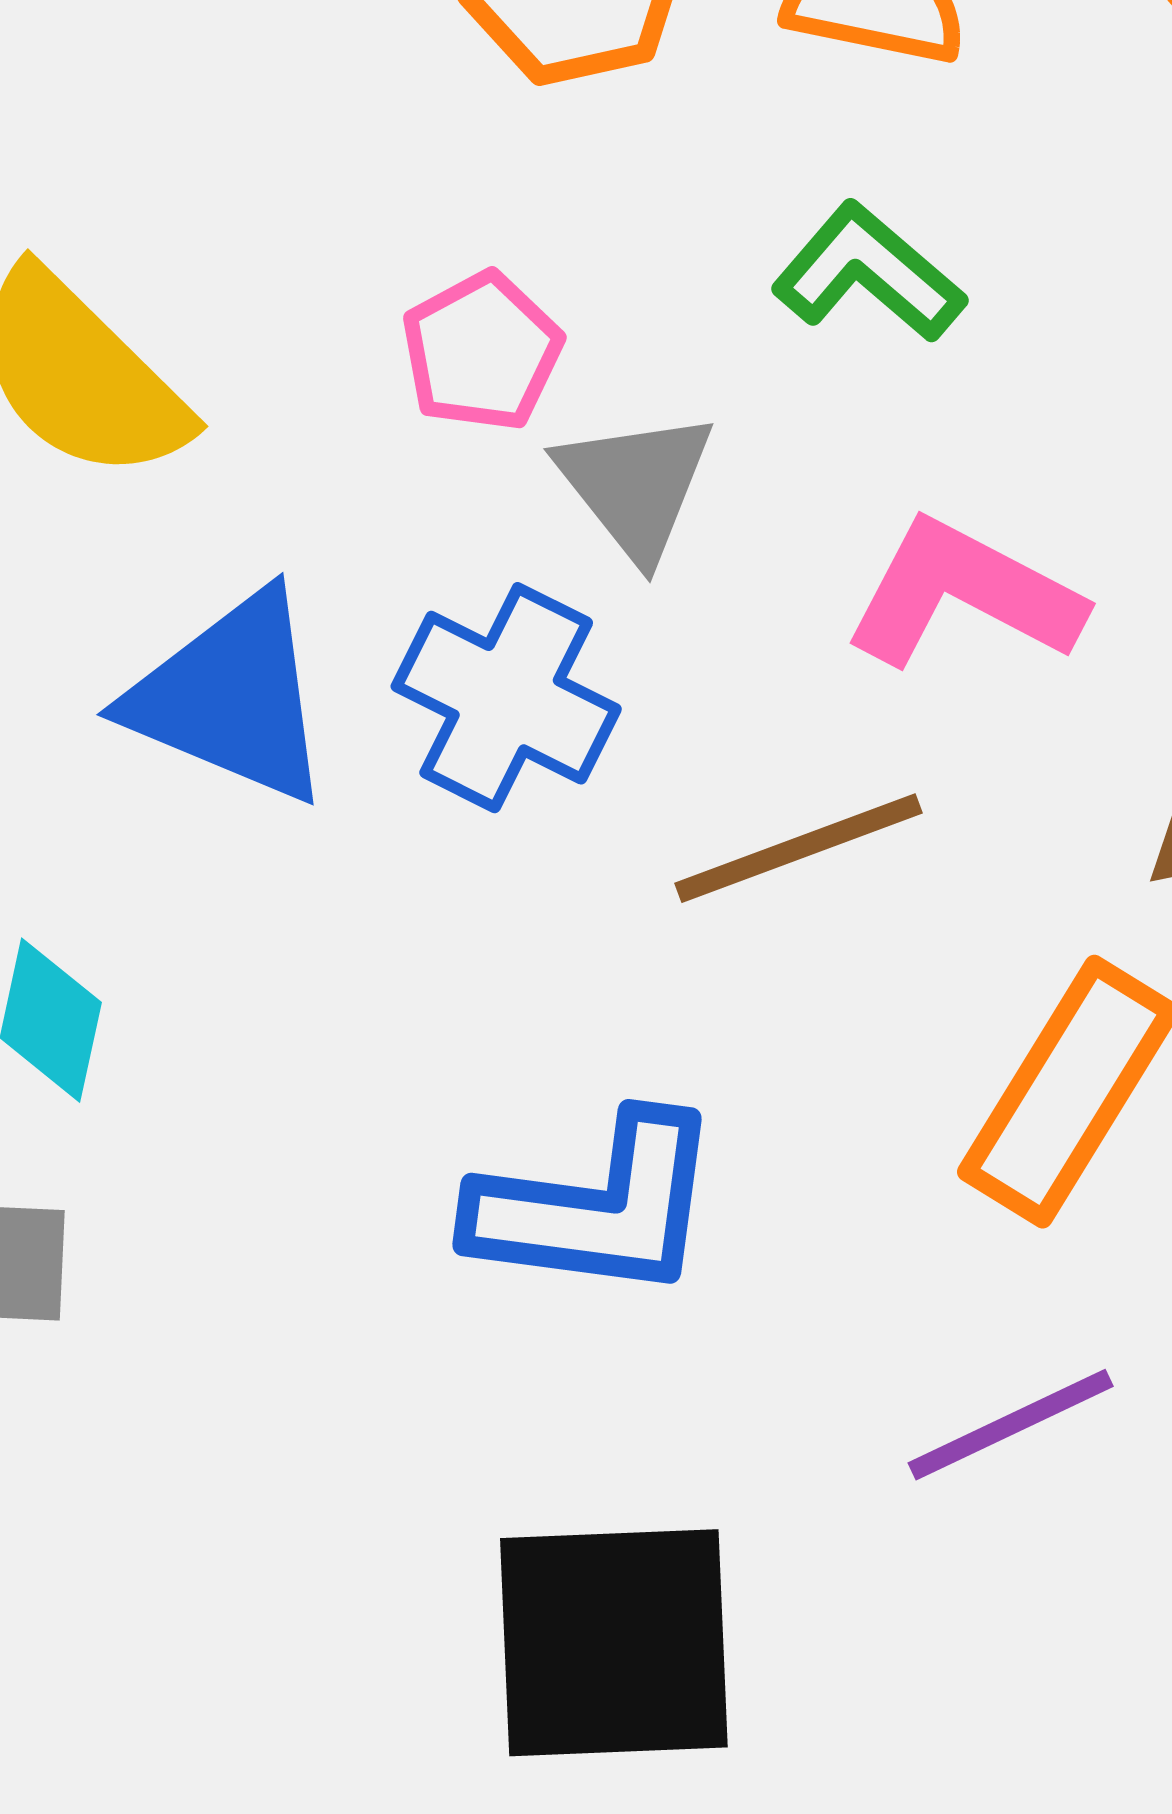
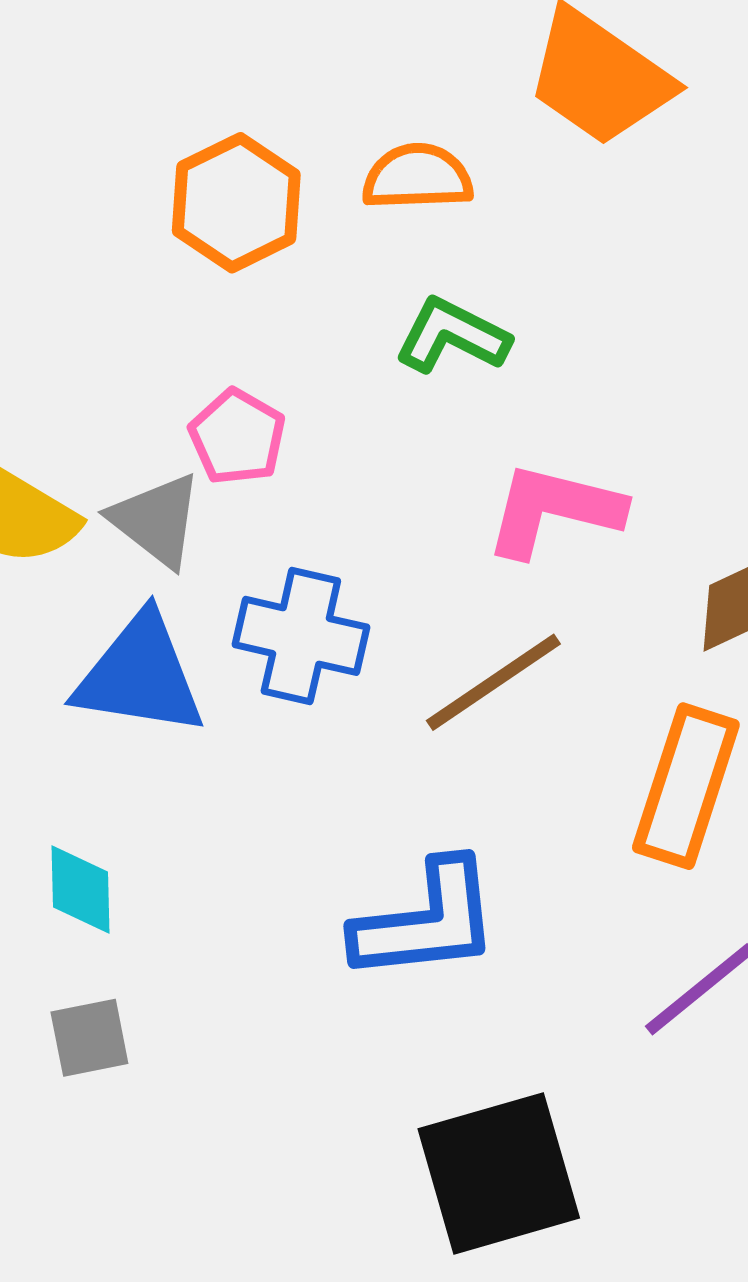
gray triangle: (636, 485) -> (156, 520), moved

